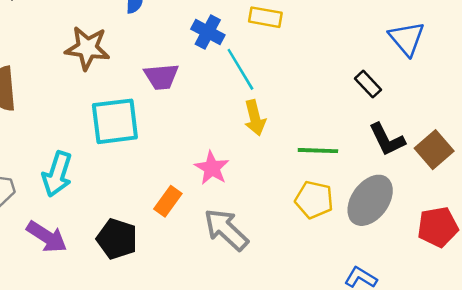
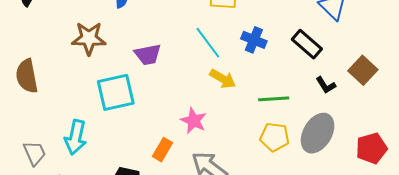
blue cross: (208, 32) -> (254, 40), moved
black rectangle: (368, 84) -> (307, 44), size x1.4
yellow arrow: (255, 118) -> (223, 79), turned -40
black L-shape: (387, 140) -> (326, 85), size x0.7
brown square: (434, 150) -> (363, 70), moved

